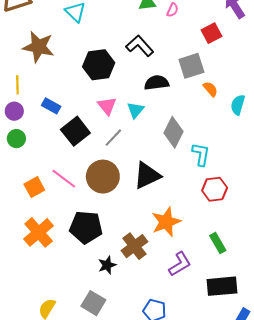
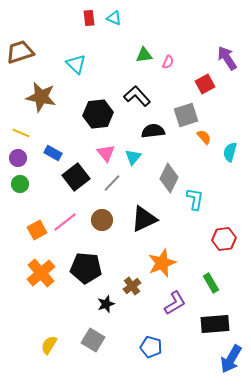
yellow line: (17, 85) -> (21, 133), turned -66
brown circle: (103, 177) -> (102, 220), size x0.7
pink line: (64, 179) -> (65, 222), turned -75
red hexagon: (215, 189) -> (224, 239), moved
brown cross: (134, 246) -> (132, 286), size x0.7

